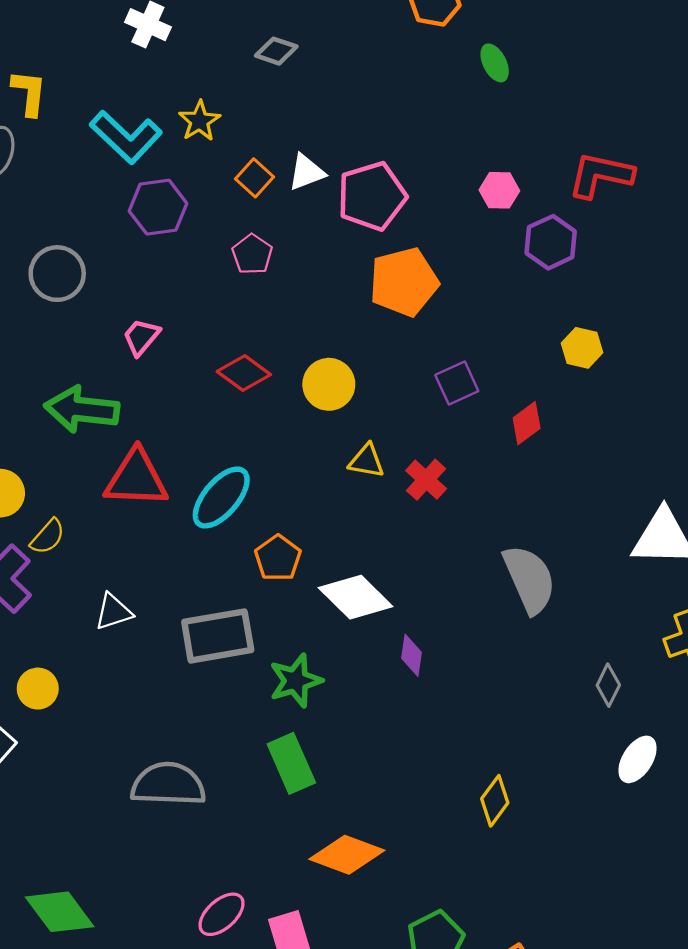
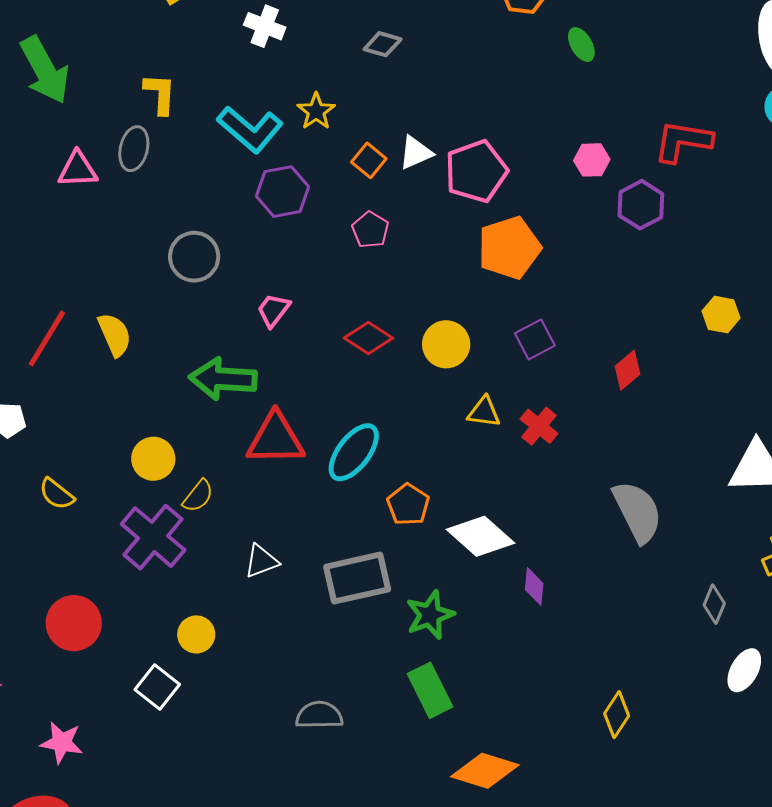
yellow hexagon: (582, 348) -> (721, 315), moved
purple square: (457, 383) -> (535, 339), moved
gray semicircle: (168, 784) -> (319, 715), size x0.7

